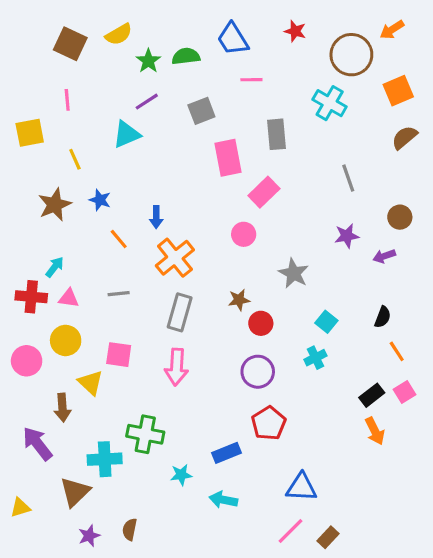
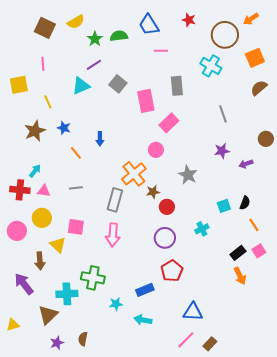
gray square: (201, 111) -> (118, 84), moved, turned -30
brown circle: (400, 217) -> (266, 139), moved
orange cross: (175, 258) -> (134, 174), moved
cyan square: (326, 322) -> (224, 206), moved, turned 32

